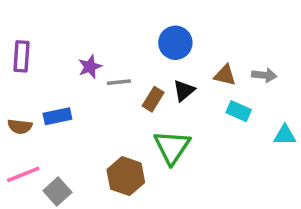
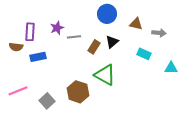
purple rectangle: (22, 56) -> (30, 32), moved
brown triangle: (225, 75) -> (136, 24), moved
brown semicircle: (20, 126) -> (16, 47), moved
green triangle: (172, 147) -> (105, 75), turned -35
gray square: (57, 191) -> (47, 101), moved

